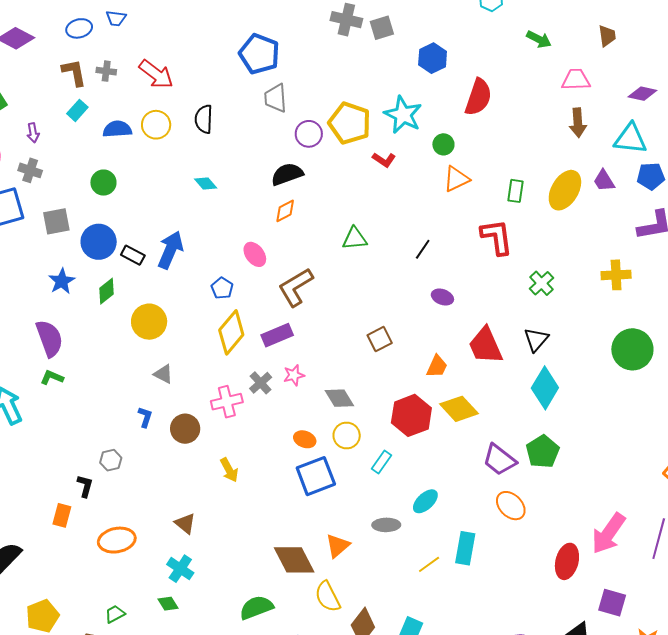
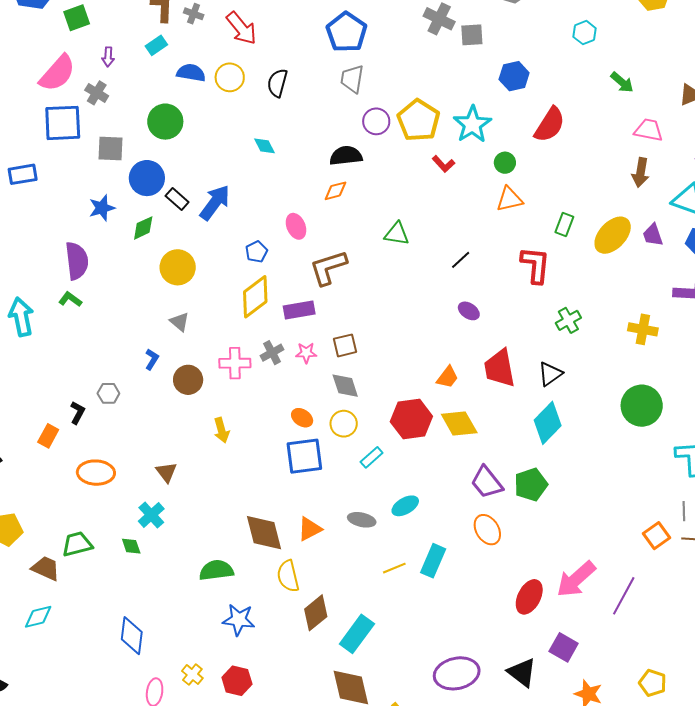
green circle: (103, 183) -> (165, 122), size x1.4
brown square: (380, 339) -> (345, 345), moved
green trapezoid: (115, 614) -> (77, 544), size x1.5

